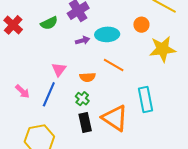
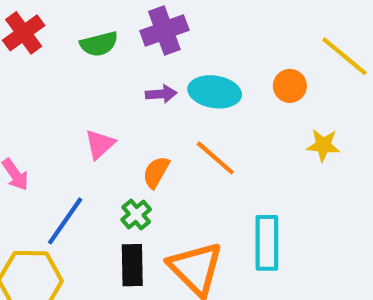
yellow star: (163, 49) -> (323, 145), size x0.6
orange semicircle: (88, 77) -> (156, 172), turned 112
blue line: (49, 94) -> (65, 221), moved

